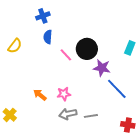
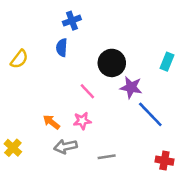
blue cross: (43, 16) -> (72, 21), moved
pink line: (66, 55) -> (87, 91), moved
gray arrow: (68, 114) -> (66, 146), moved
gray line: (91, 116) -> (107, 157), moved

